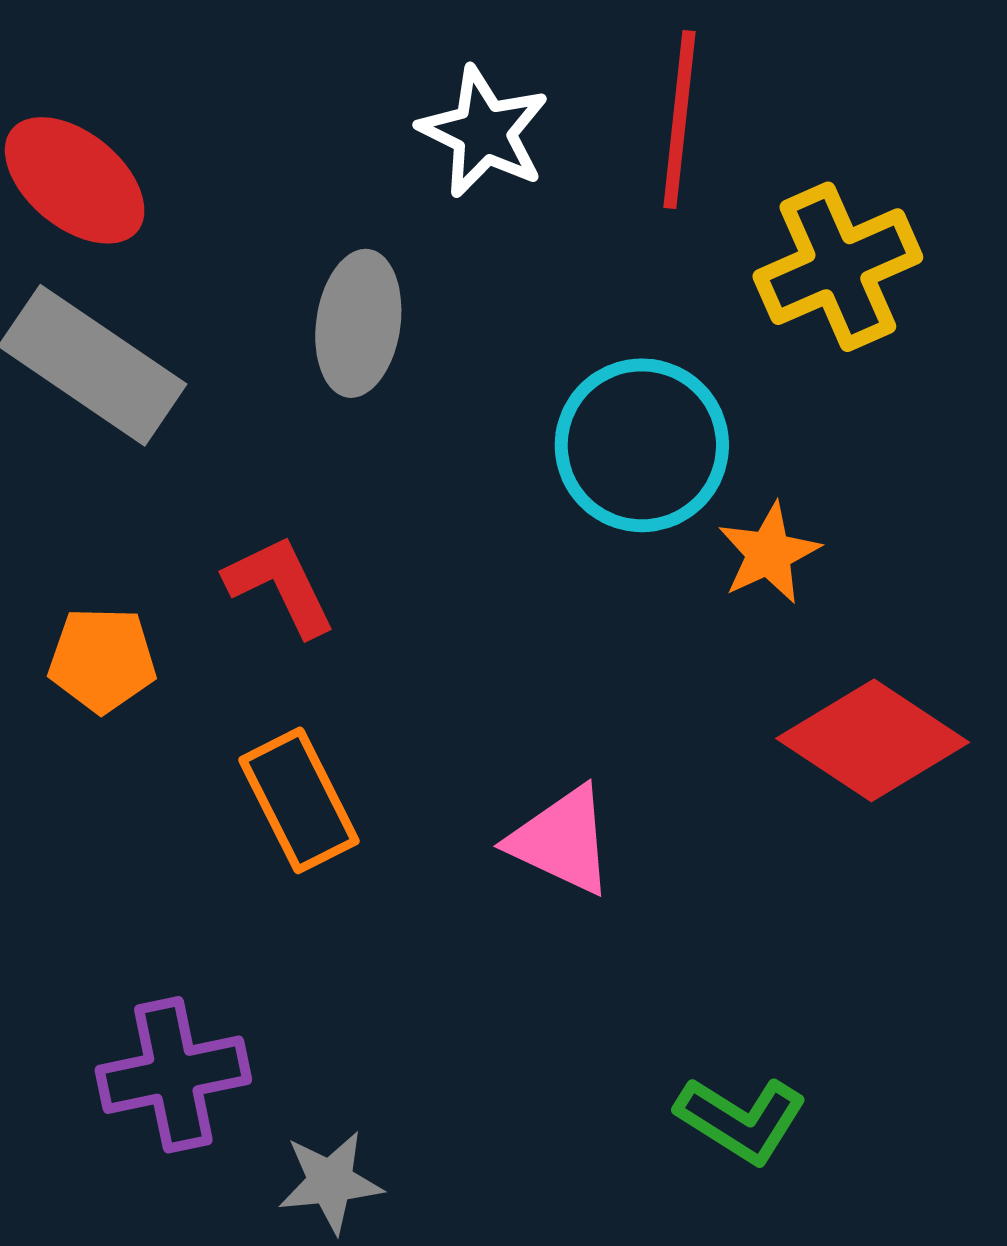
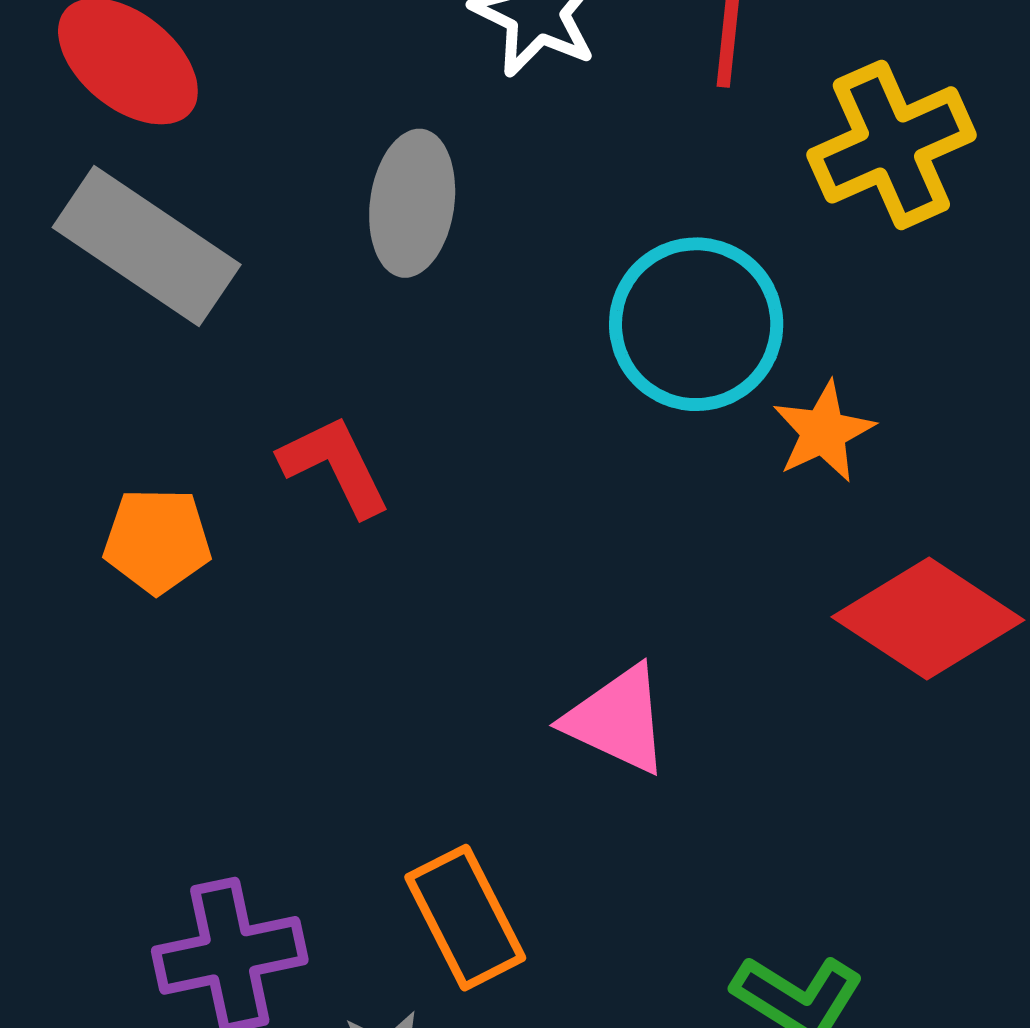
orange rectangle: (299, 800) -> (465, 918), moved

